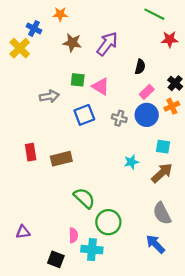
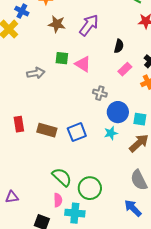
blue square: (84, 115) -> (77, 132), moved
blue circle: (147, 115) -> (118, 112), moved
brown rectangle: (61, 159) -> (47, 130), turned 30
green semicircle: (84, 198) -> (62, 177), moved

